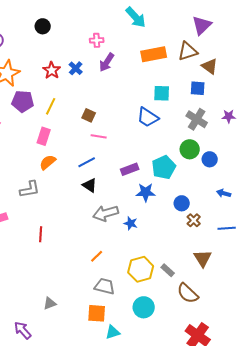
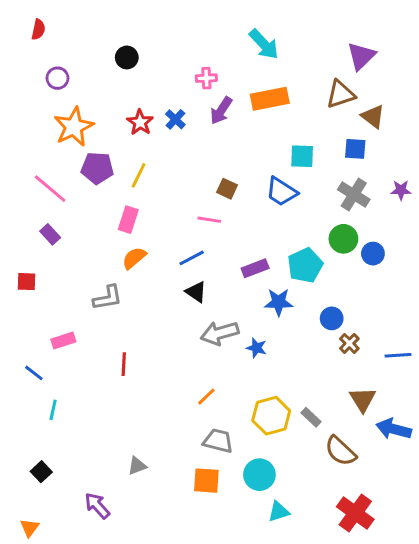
orange rectangle: (154, 54) -> (270, 99), moved
brown square: (89, 115) -> (227, 189), moved
blue arrow: (224, 193) -> (394, 429), moved, size x1.6
cyan circle: (144, 307) -> (259, 475), moved
cyan triangle: (113, 332) -> (279, 512), moved

